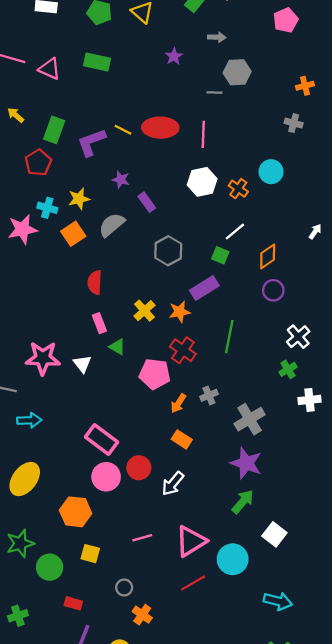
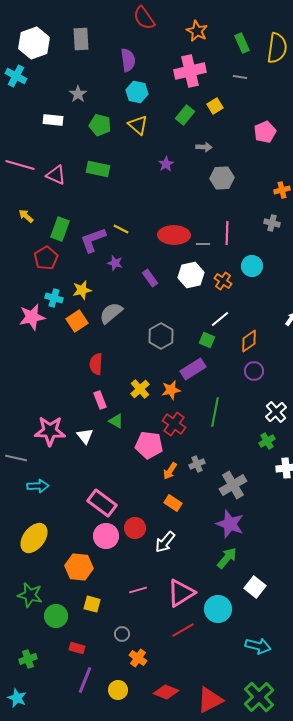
gray line: (215, 93) -> (203, 244), moved
red ellipse: (160, 128) -> (174, 235), moved
pink line: (203, 134) -> (227, 233), moved
purple star: (121, 180) -> (115, 263), moved
purple rectangle: (147, 202) -> (150, 278), moved
green star: (20, 543) -> (30, 595), turned 30

